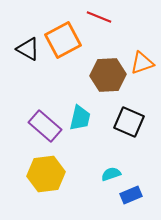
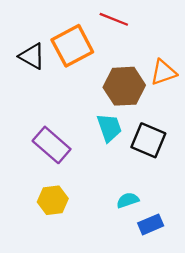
cyan trapezoid: (80, 118) -> (109, 128), moved, turned -32
yellow hexagon: (46, 174) -> (53, 200), size x0.7

